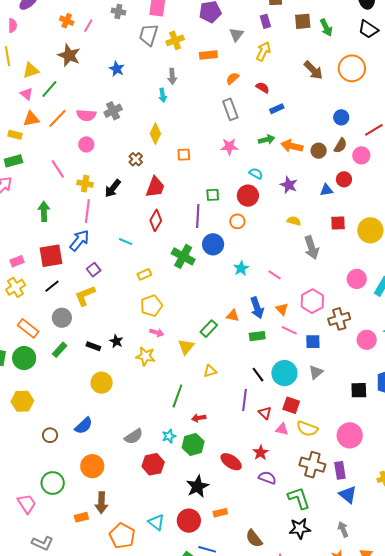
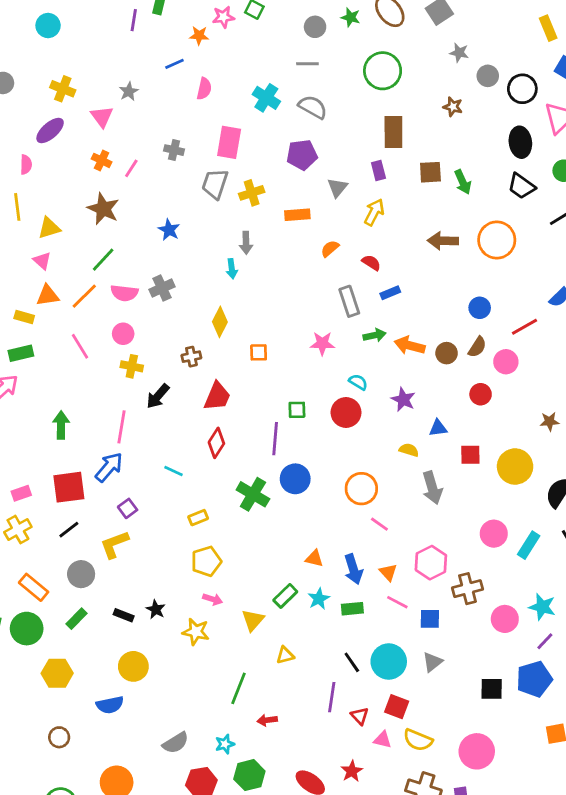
brown arrow: (313, 70) -> (443, 241), turned 135
green line: (49, 89) -> (103, 260), moved
gray rectangle: (230, 109) -> (349, 301), moved
brown cross: (136, 159) -> (191, 357), turned 32
pink line: (58, 169) -> (80, 346), moved
yellow cross: (85, 184) -> (132, 366), moved
blue triangle: (326, 190) -> (438, 428), moved
orange circle: (237, 221) -> (361, 489), moved, size x1.5
cyan star: (241, 268) -> (319, 599), moved
orange triangle: (233, 316) -> (314, 558), moved
yellow hexagon: (22, 401) -> (57, 673), moved
blue semicircle: (84, 426) -> (110, 705), moved, turned 30
green hexagon: (193, 444) -> (249, 775), moved

